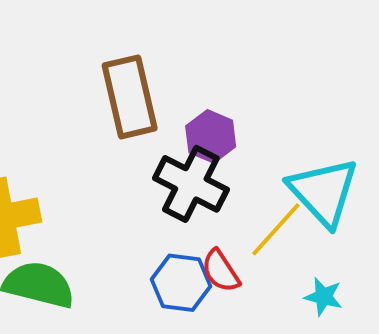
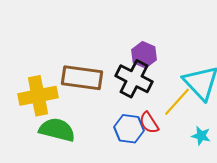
brown rectangle: (130, 97) -> (82, 78), moved, turned -69

